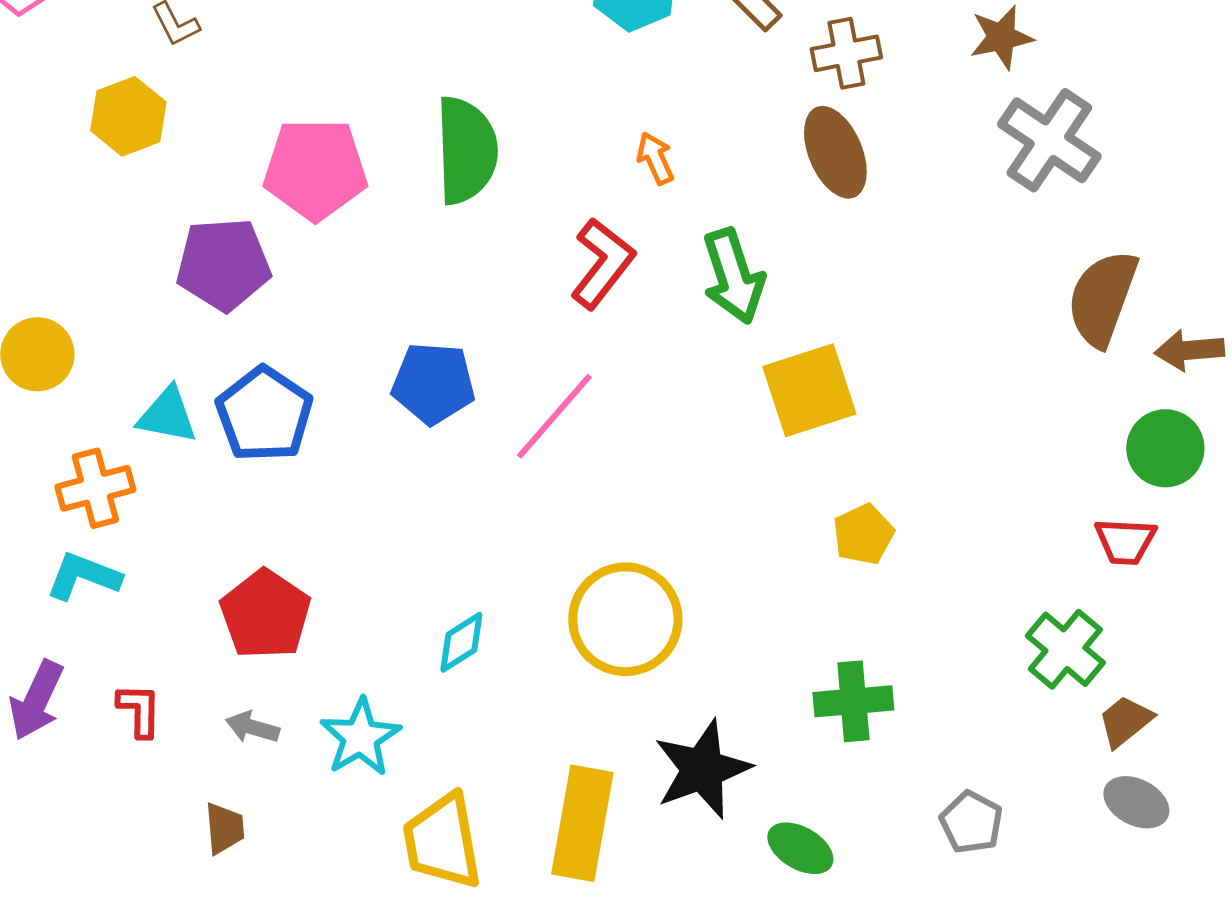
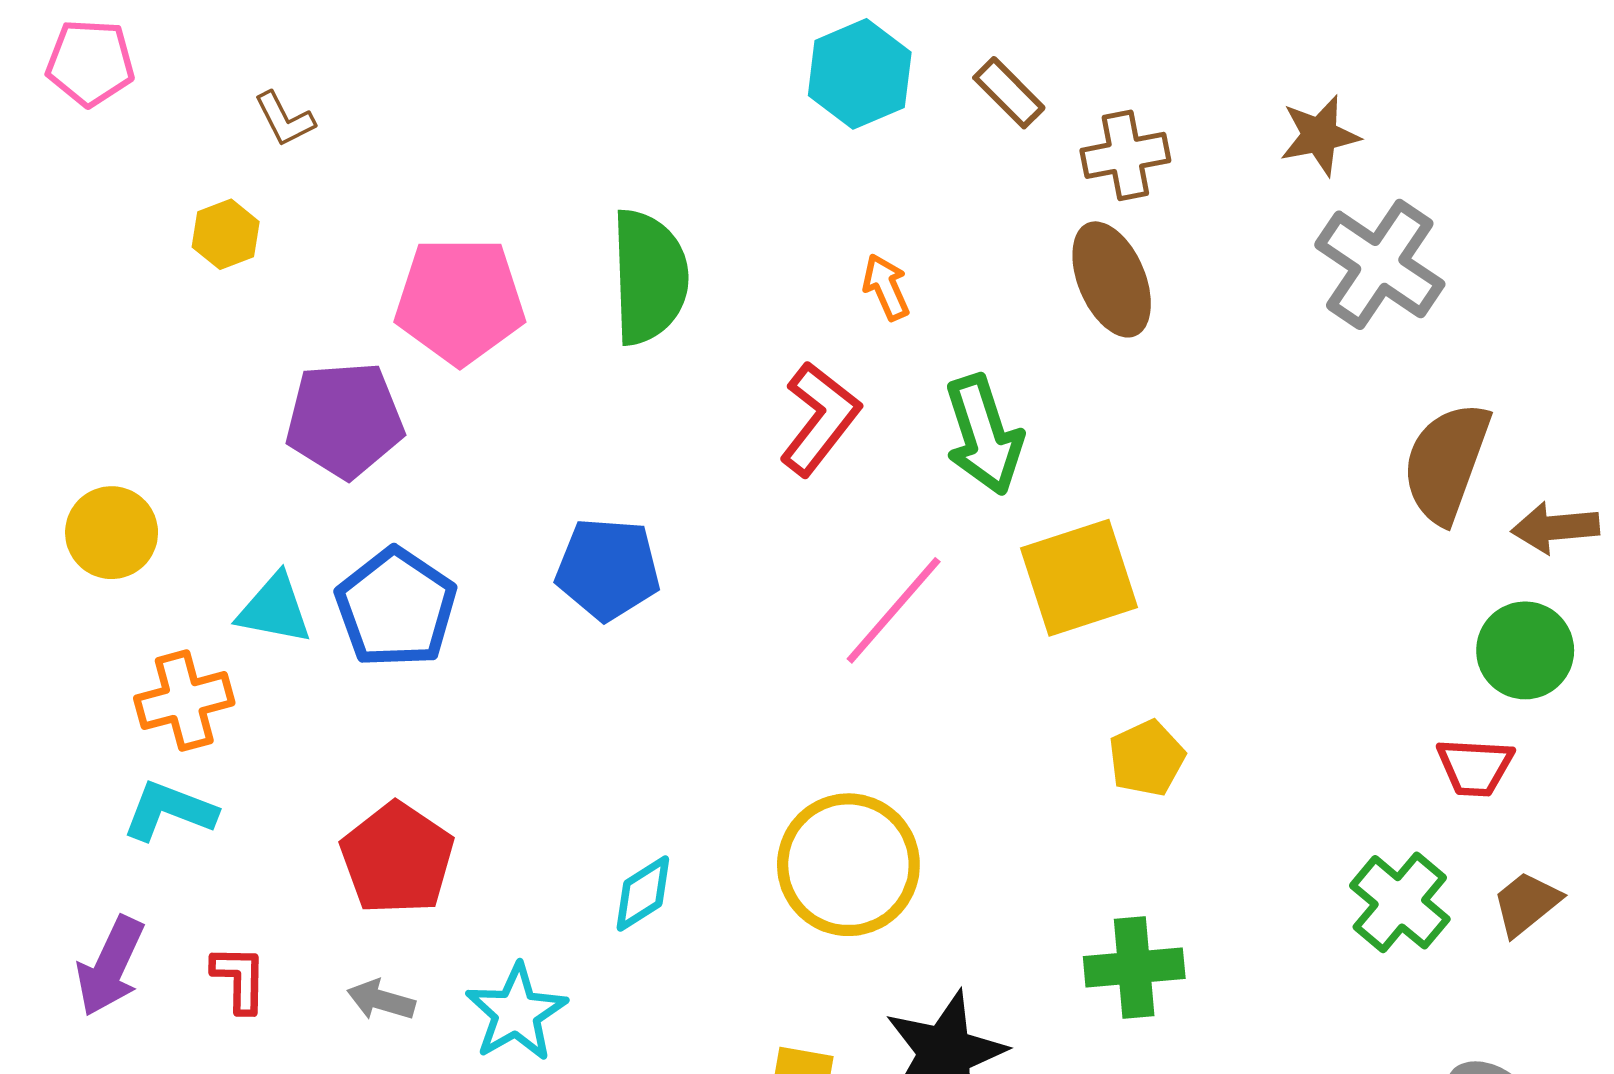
yellow hexagon: (128, 116) -> (226, 234), size x0.7
pink line: (554, 416) -> (894, 610), moved
brown trapezoid: (1125, 721) -> (1526, 904), moved

